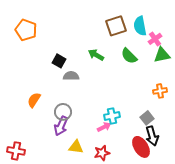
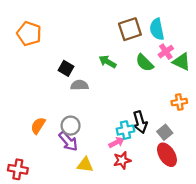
pink cross: (155, 39) -> (166, 52), moved
green triangle: (162, 55) -> (182, 62), turned 36
orange semicircle: (34, 100) -> (38, 126), moved
purple arrow: (61, 126) -> (68, 141), turned -66
black arrow: (152, 136) -> (140, 122), moved
red ellipse: (141, 147) -> (167, 155), moved
red star: (102, 153) -> (122, 160), moved

